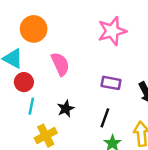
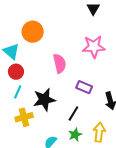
pink semicircle: (60, 64) -> (60, 63), moved
black star: (66, 109) -> (44, 100), size x1.6

